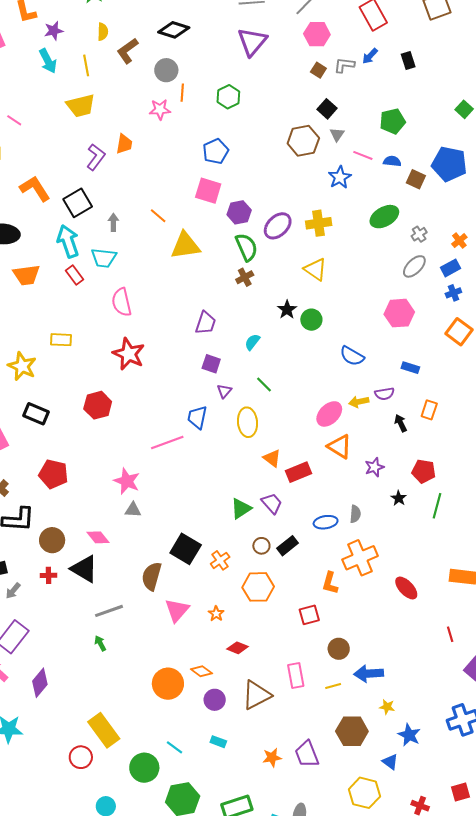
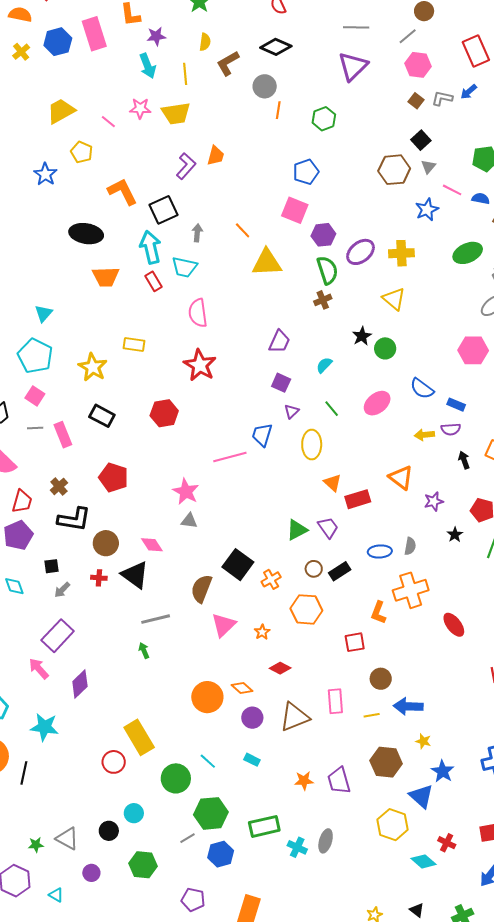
pink star: (160, 109) -> (140, 108), moved
blue rectangle: (410, 368) -> (456, 405), moved
pink ellipse: (329, 414) -> (377, 403), moved
blue triangle: (390, 762) -> (421, 796), size x1.5

